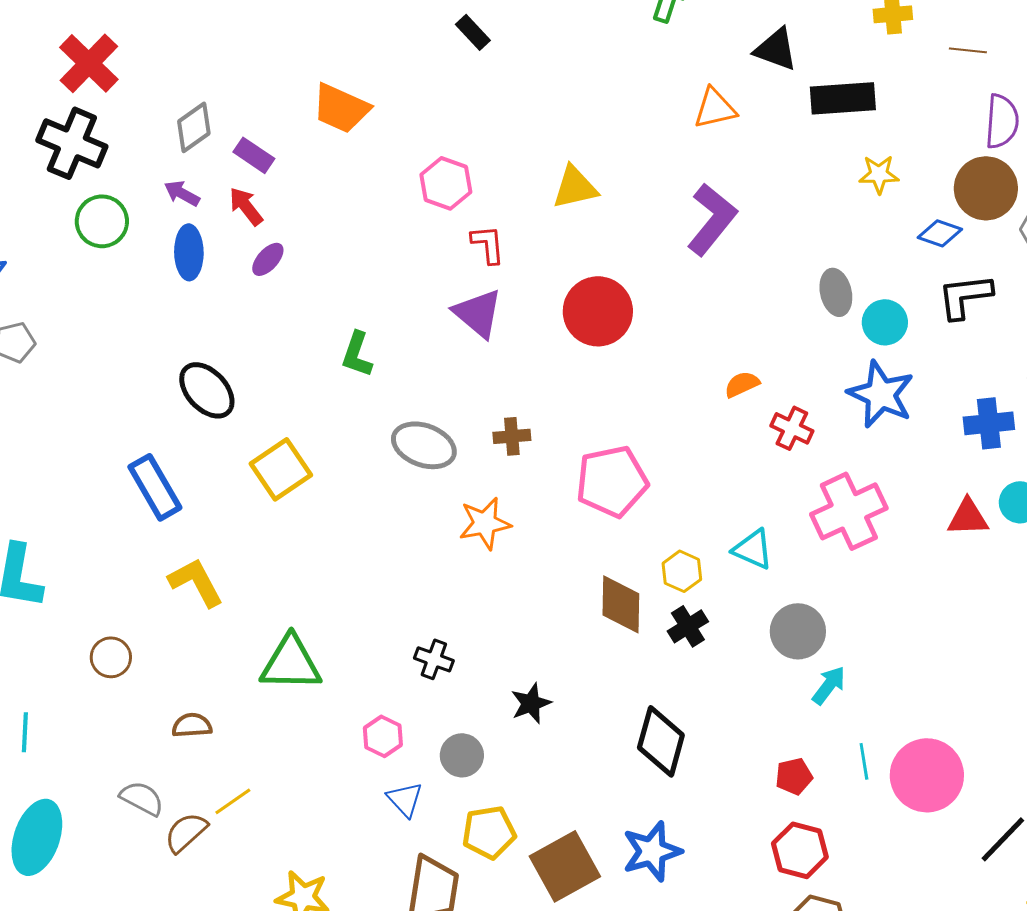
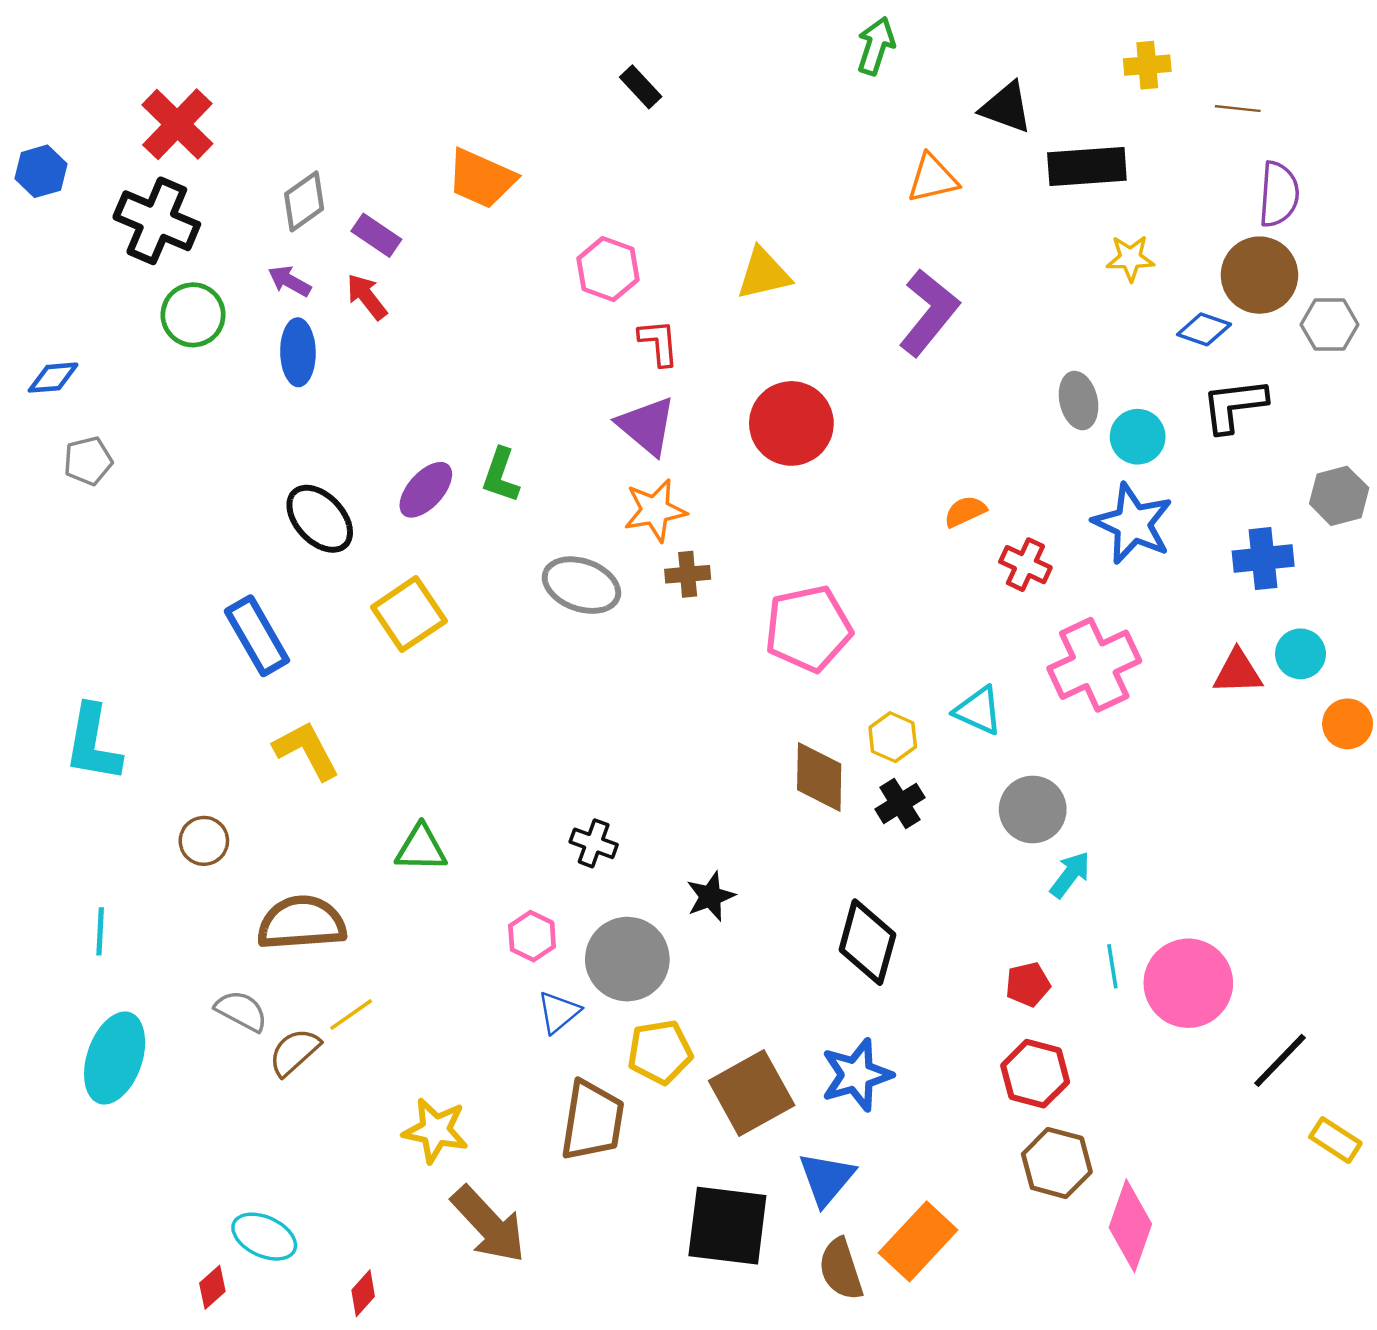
purple ellipse: (268, 259) -> (426, 490), moved, size x1.4
orange star: (485, 523) -> (655, 510), moved
green triangle: (291, 663) -> (421, 848), size x0.7
brown semicircle: (192, 725) -> (302, 923), size x1.8
gray circle: (462, 755) -> (627, 959), size x1.6
blue triangle: (405, 799) -> (559, 1012), turned 33

